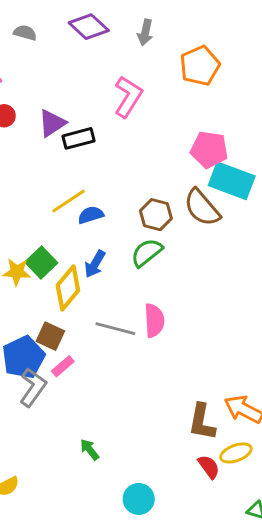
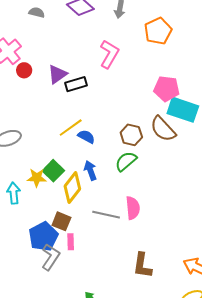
blue semicircle: (91, 215) -> (86, 137), turned 48
blue arrow: (95, 264) -> (90, 170), turned 132
pink rectangle: (63, 366) -> (71, 242), turned -49
brown L-shape: (202, 422) -> (142, 265), moved

